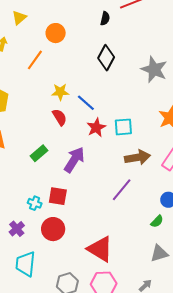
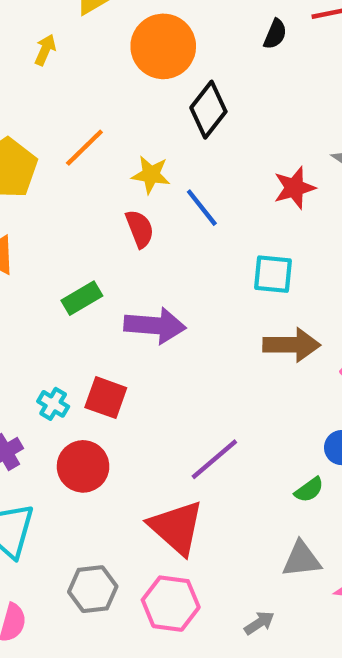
orange circle: (56, 33) -> (163, 46), size x1.5
black diamond: (106, 58) -> (208, 110), moved
orange line: (35, 60) -> (84, 148), moved
red star: (96, 128) -> (294, 188), moved
purple arrow: (74, 160) -> (155, 326), turned 52
purple line: (122, 190) -> (214, 459), moved

